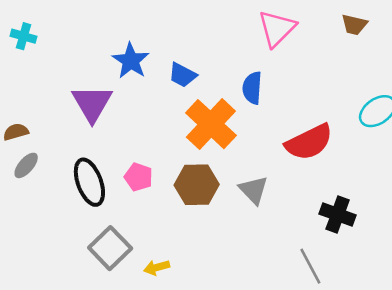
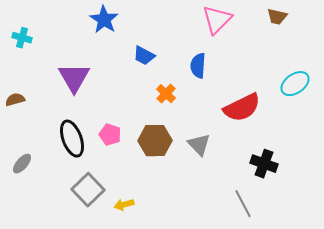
cyan cross: (24, 36) -> (22, 38), moved
blue star: (131, 61) -> (104, 20), moved
orange cross: (211, 124) -> (166, 94), size x0.5
gray ellipse: (26, 165) -> (22, 164), moved

